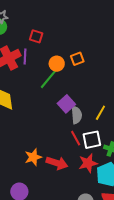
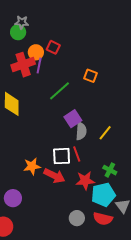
orange square: (77, 59) -> (91, 76), turned 32
orange circle: (57, 64) -> (36, 52), moved
white square: (92, 140) -> (62, 156), moved

